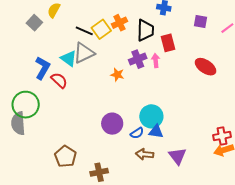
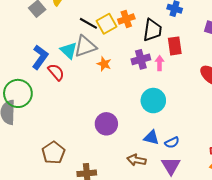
orange star: (117, 75) -> (104, 64), moved
cyan circle: (151, 116) -> (153, 101), moved
blue semicircle: (137, 133) -> (172, 143), moved

